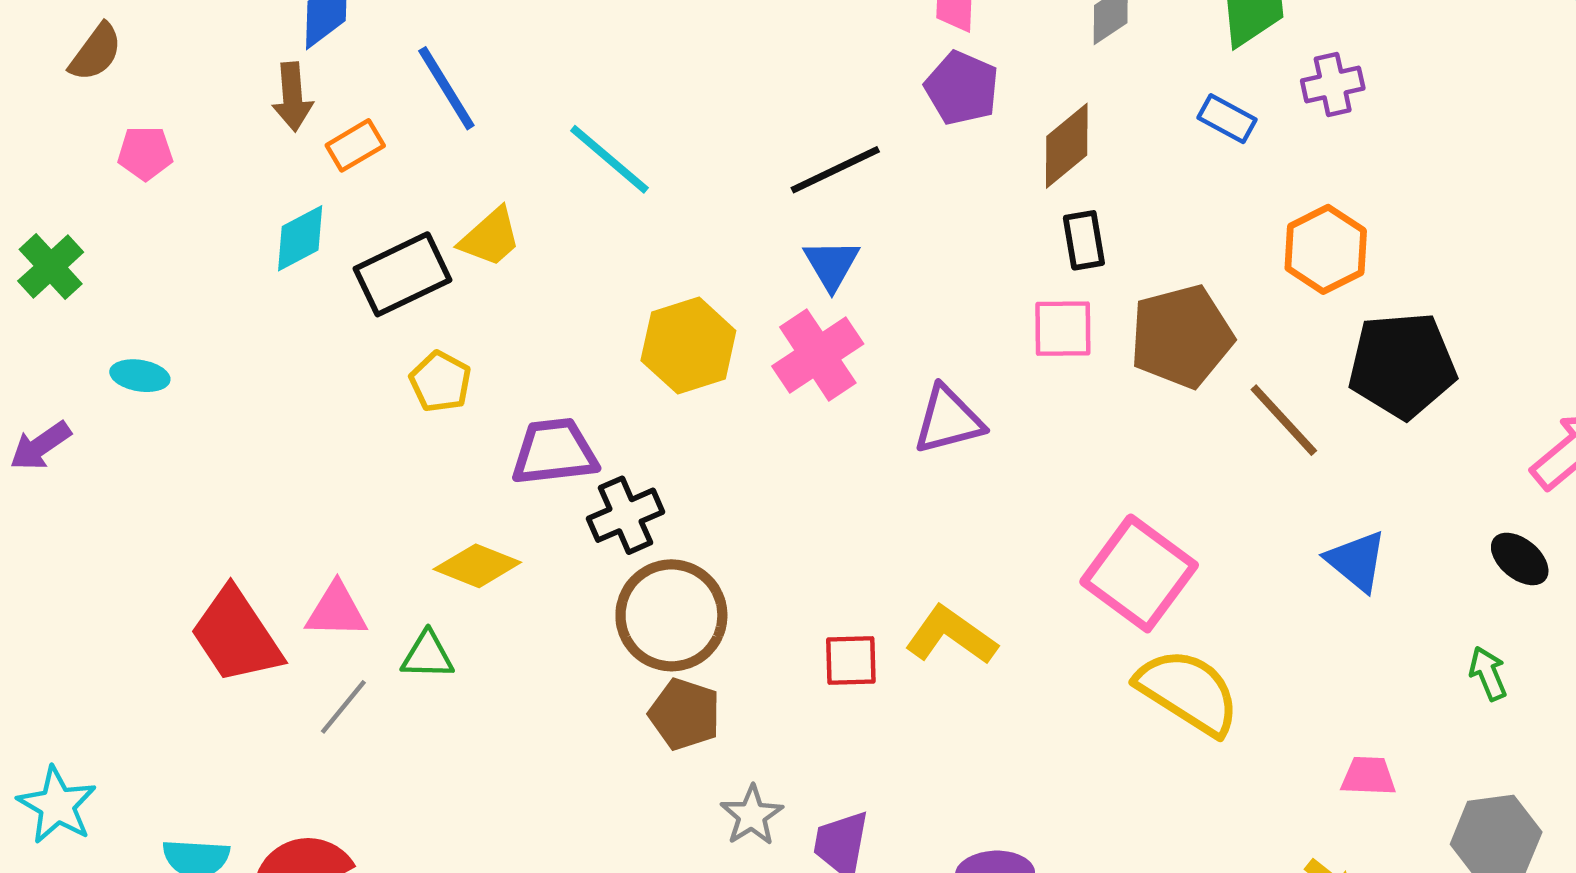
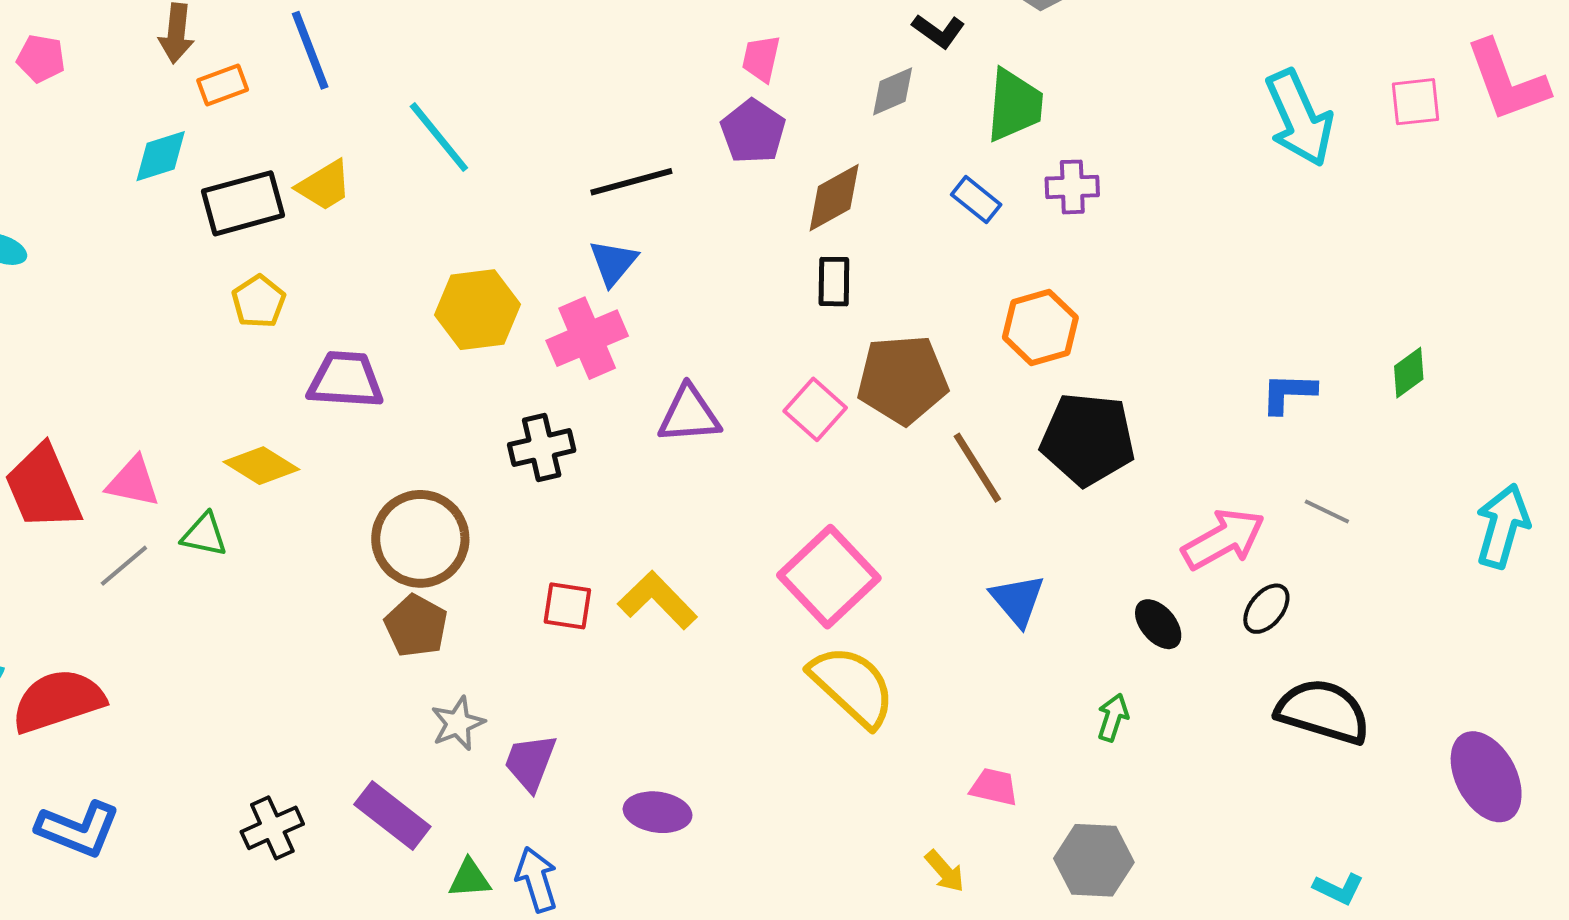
pink square: (1063, 329) -> (815, 409), moved, turned 32
black cross: (625, 515) -> (542, 448), moved
green arrow: (1488, 673) -> (1113, 718), turned 30

